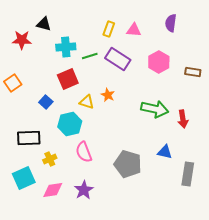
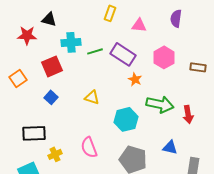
yellow rectangle: (109, 29) -> (110, 13), moved
red square: (68, 79) -> (52, 66), moved
orange star: (108, 95) -> (135, 79), moved
cyan hexagon: (70, 124) -> (126, 119), moved

